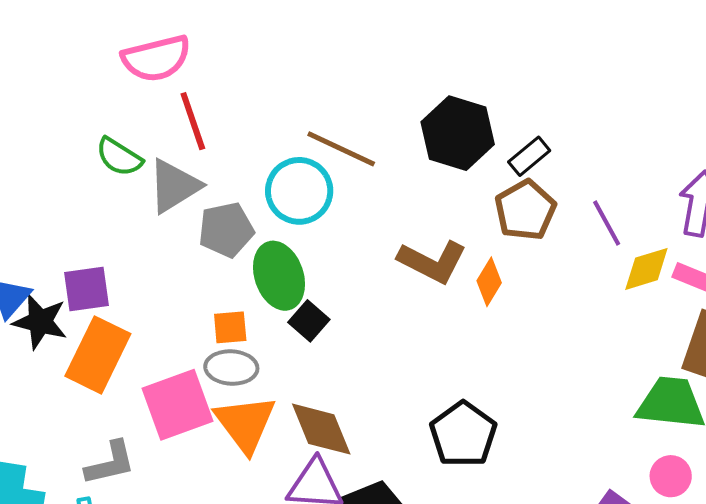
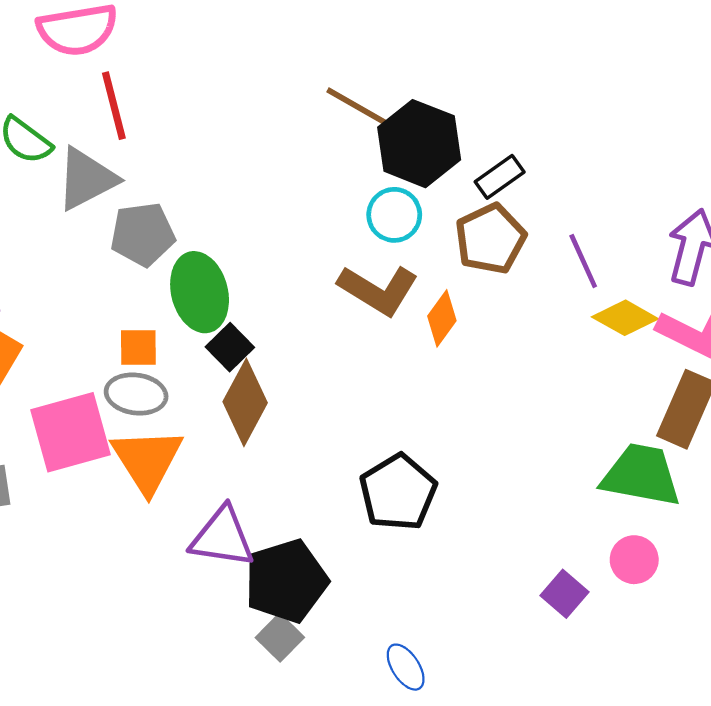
brown line: (341, 149) -> (364, 111), moved
cyan circle: (299, 191) -> (394, 215), moved, size x0.7
yellow diamond: (646, 269) -> (625, 318), turned 42
brown diamond: (321, 429) -> (245, 402), moved, turned 46

